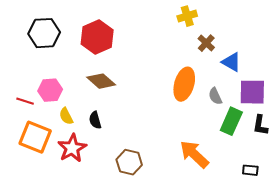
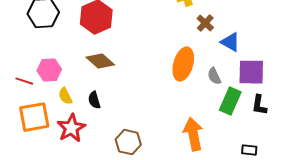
orange square: (35, 137) -> (34, 117), turned -32
orange arrow: (194, 154) -> (193, 134), turned 36

